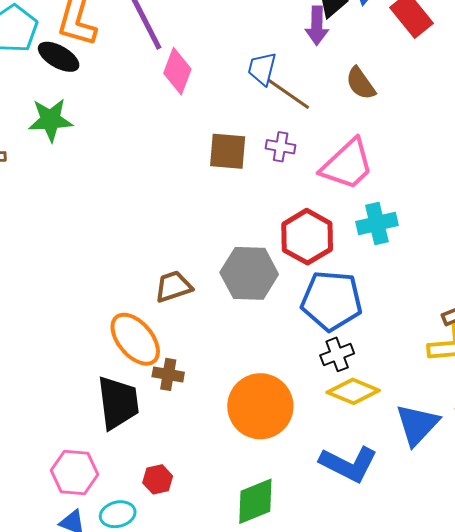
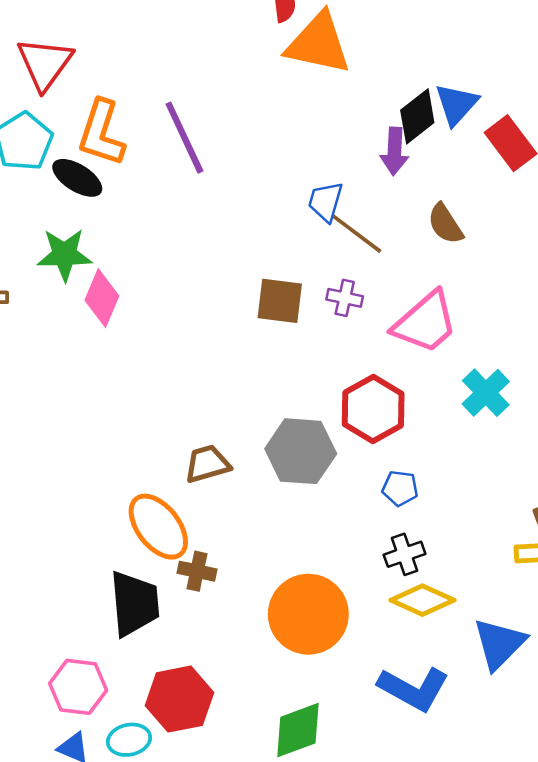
pink diamond: (177, 71) -> (102, 298), moved
cyan cross: (377, 224) -> (486, 393), moved, turned -33
blue pentagon: (332, 301) -> (400, 488), size x0.5
red hexagon: (158, 479) -> (179, 699), size x1.8

